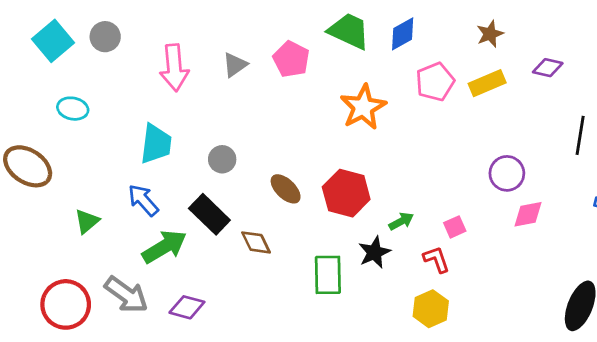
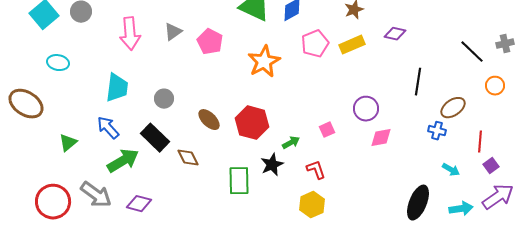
pink pentagon: (291, 59) -> (210, 42), moved
pink square: (455, 227) -> (327, 130), moved

